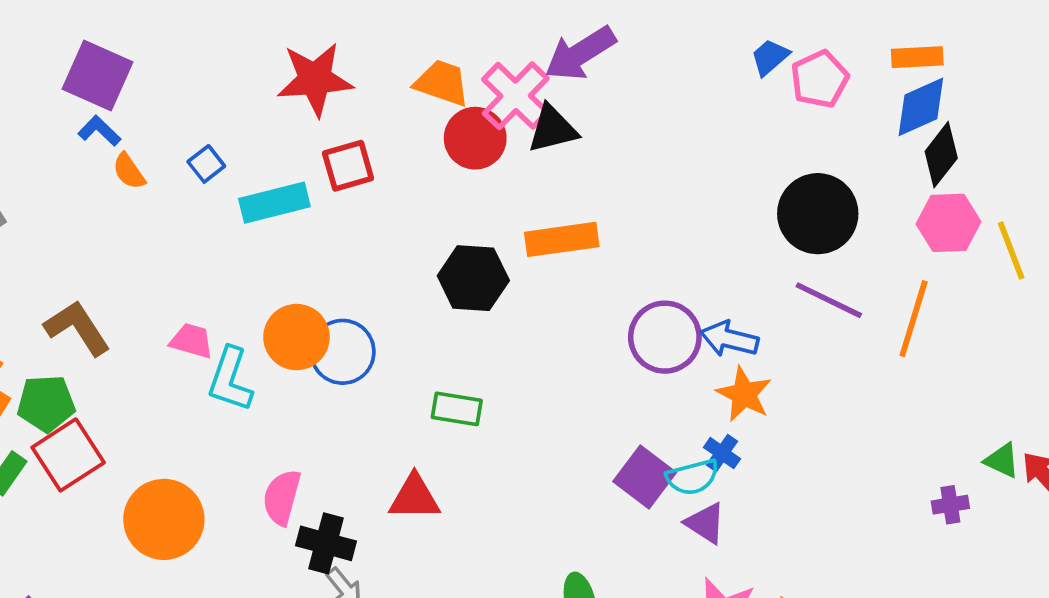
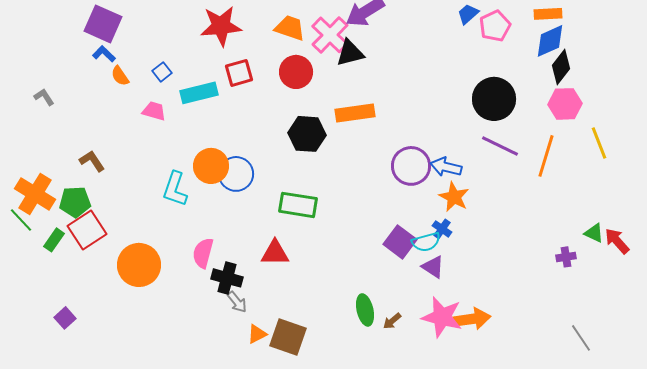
red circle: (475, 138) -> (296, 72), moved
yellow line: (1011, 251) -> (599, 143), moved
brown L-shape: (77, 328) -> (92, 161), size x0.7
pink trapezoid: (192, 341) -> (154, 111), moved
green rectangle: (457, 409) -> (298, 205), size x1.4

